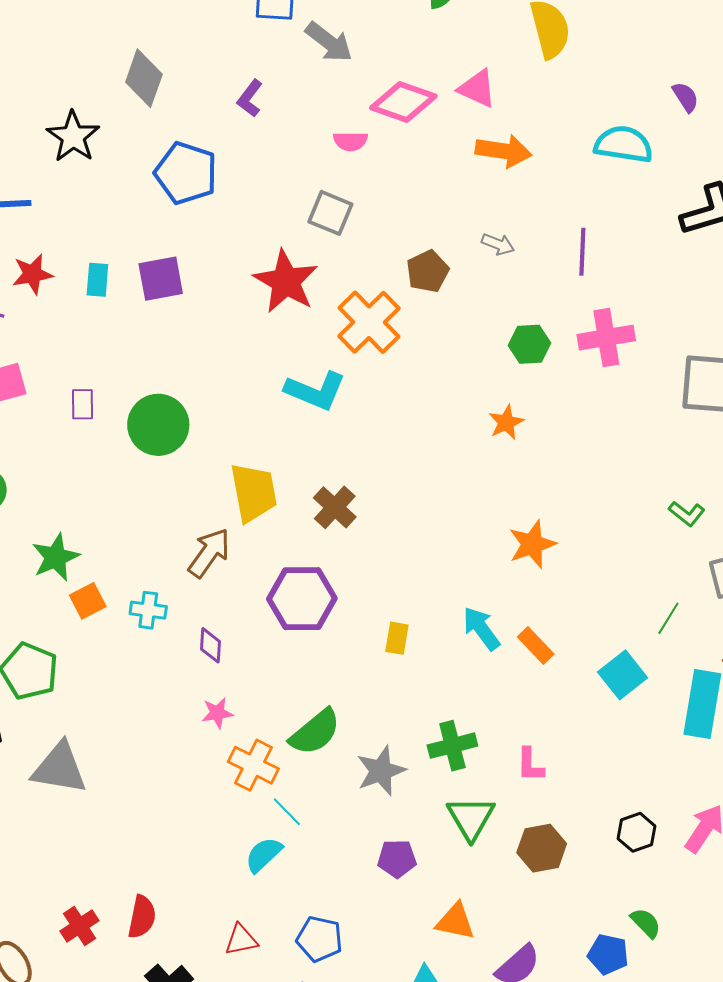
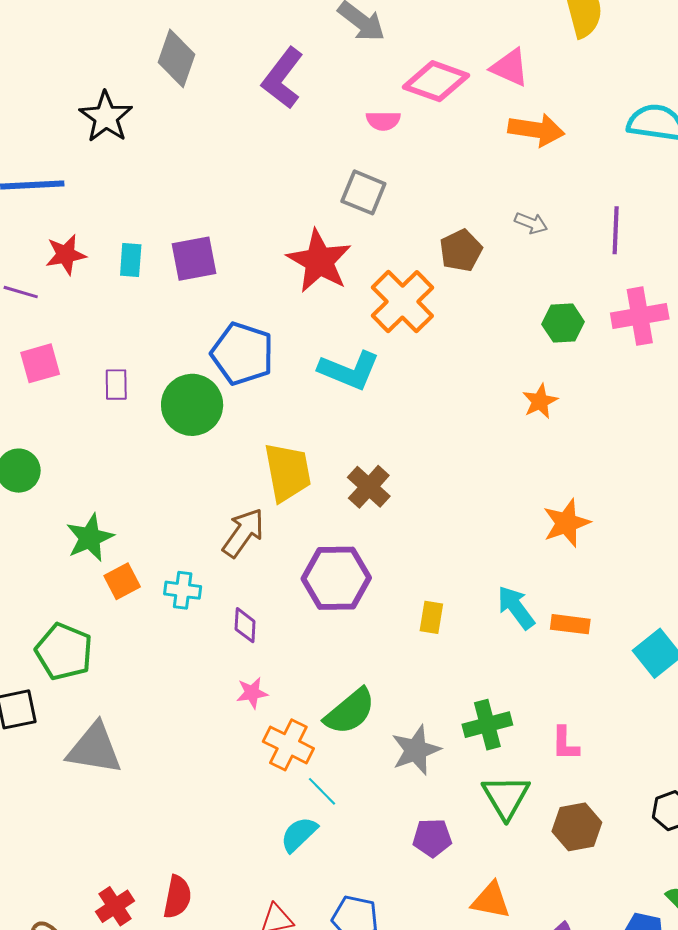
purple L-shape: (250, 98) -> (283, 78), size x1.6
blue pentagon: (186, 173) -> (242, 354), moved
orange rectangle: (536, 646) -> (570, 624), turned -39

